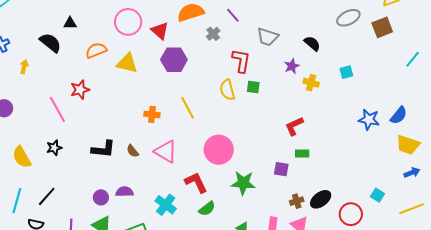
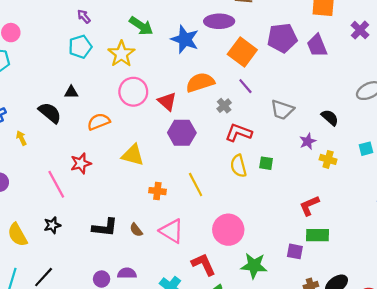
red L-shape: (241, 61) -> (239, 133), moved, turned -80
yellow triangle: (127, 63) -> (133, 155), moved
yellow arrow: (24, 67) -> (21, 138), turned -40
green rectangle: (302, 154) -> (318, 235), size x1.5

